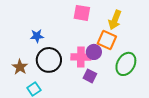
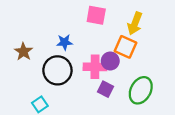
blue star: (37, 36) -> (65, 42), moved
green ellipse: (126, 64) -> (141, 90), moved
brown star: (20, 67) -> (23, 52), moved

